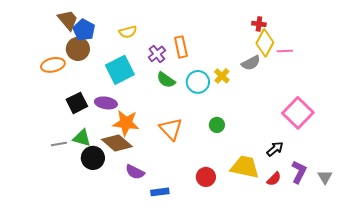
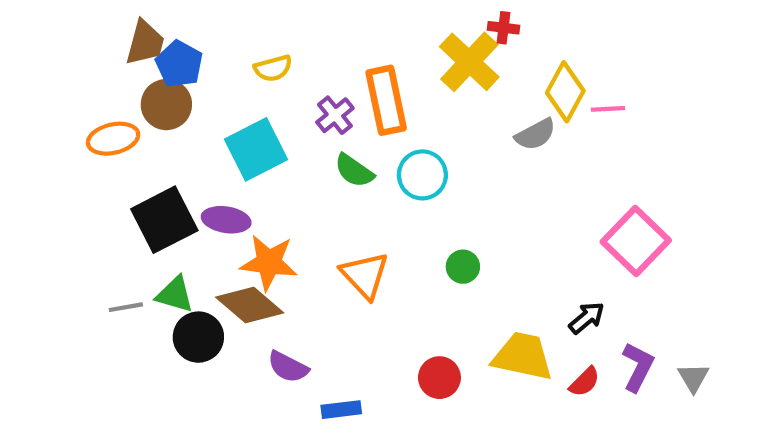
brown trapezoid: (68, 20) -> (145, 43), turned 55
red cross: (259, 24) -> (503, 28), moved
orange rectangle: (181, 47) -> (386, 100), size x1.4
yellow cross: (222, 76) -> (469, 62), moved, size x1.8
black square: (77, 103) -> (164, 220), size x1.4

